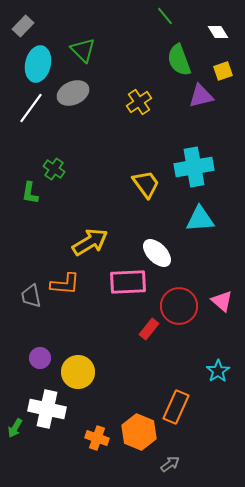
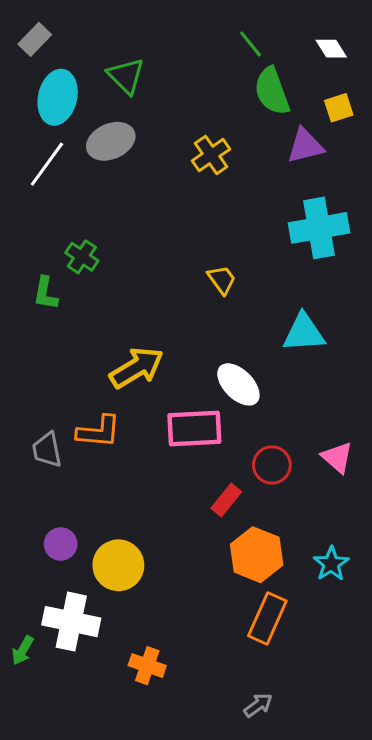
green line: (165, 16) -> (251, 44), moved
cyan cross: (194, 167) -> (319, 228), moved
yellow trapezoid: (146, 184) -> (222, 280), size x0.7
red circle: (179, 306) -> (272, 465), size x0.7
orange hexagon: (139, 432) -> (257, 555), moved

